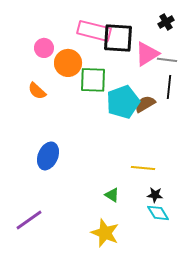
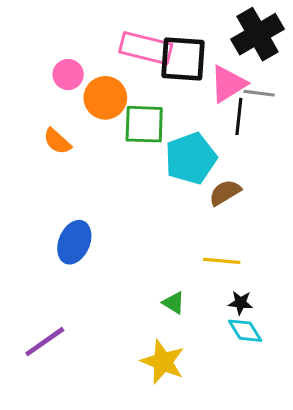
black cross: (166, 22) -> (258, 34), size x2.0
black line: (169, 87) -> (239, 116), moved
brown semicircle: (145, 104) -> (225, 193), moved

